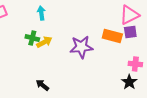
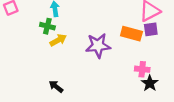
green cross: (32, 38) -> (47, 26), moved
pink cross: (135, 64) -> (142, 69), moved

